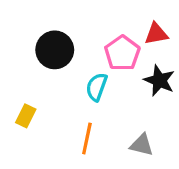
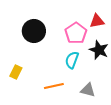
cyan semicircle: (97, 87) -> (72, 60), moved
orange line: (87, 138) -> (54, 86), turned 66

